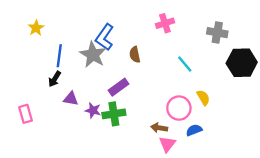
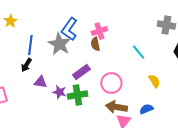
pink cross: (165, 23) -> (99, 31), moved
pink circle: (179, 108) -> (111, 83), moved
brown arrow: (159, 128) -> (116, 107), size x1.5

